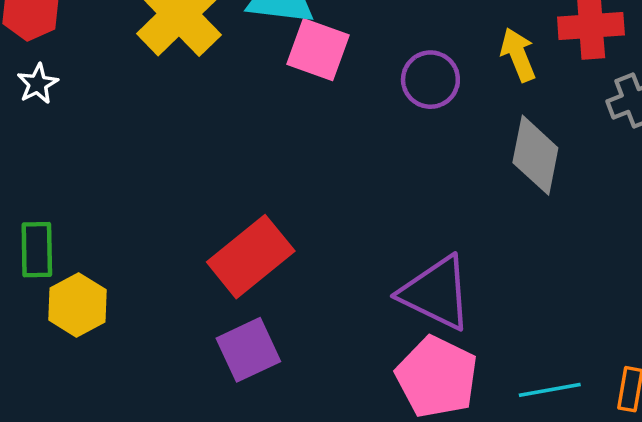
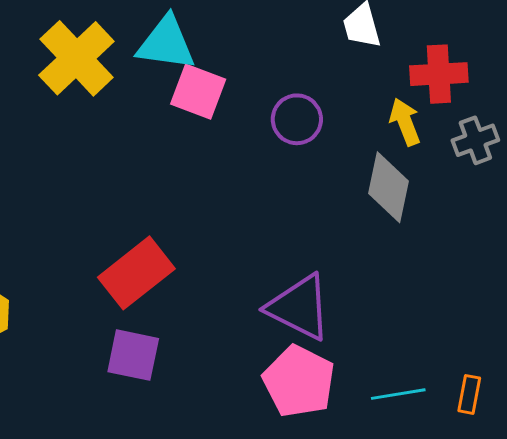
yellow arrow: (518, 55) -> (405, 122), moved
purple square: (248, 350) -> (133, 355), turned 36

